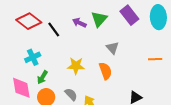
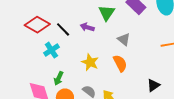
purple arrow: (79, 23) -> (87, 27), moved
cyan cross: (33, 57) -> (51, 50), moved
yellow star: (76, 66) -> (90, 62), turned 30

